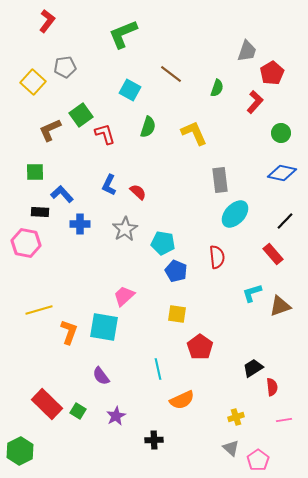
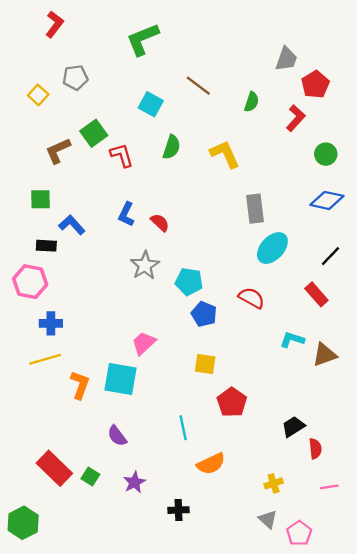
yellow square: (33, 82) -> (38, 95), size x0.7
blue cross: (80, 224) -> (51, 323), moved
red semicircle: (217, 257) -> (252, 298), turned -55
cyan L-shape: (252, 293) -> (292, 340), turned 35

